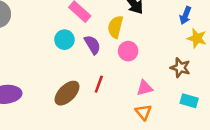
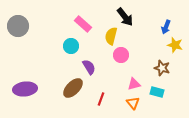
purple semicircle: (92, 45) -> (89, 67), moved
red line: (99, 84) -> (101, 99), moved
cyan rectangle: (189, 101) -> (157, 92), moved

